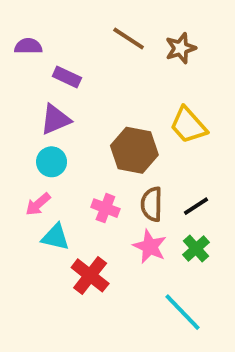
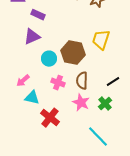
yellow trapezoid: (188, 125) -> (101, 40), turned 60
cyan circle: (52, 162) -> (49, 59), moved
black line: (196, 206) -> (113, 82), moved

